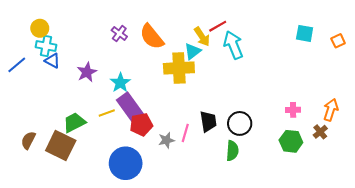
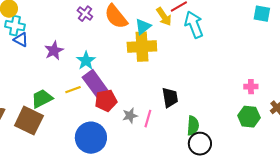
cyan triangle: (193, 51) -> (143, 27), moved
black circle: (240, 123) -> (200, 144), moved
pink line: (185, 133) -> (148, 119), moved

